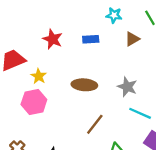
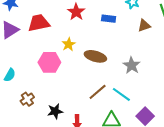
yellow star: (39, 76) -> (69, 44), moved
cyan line: (140, 113) -> (121, 94), moved

